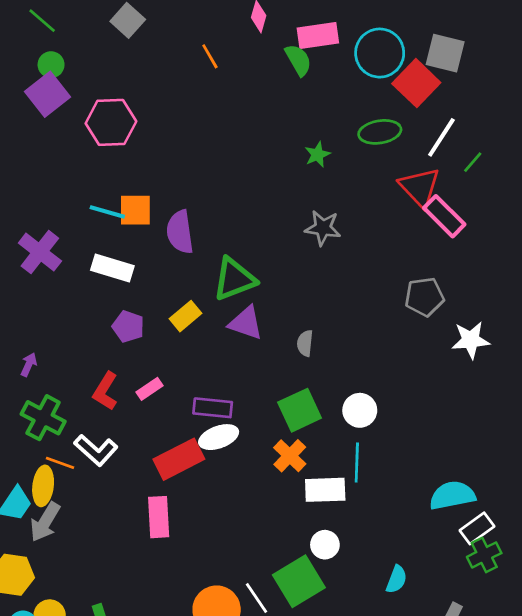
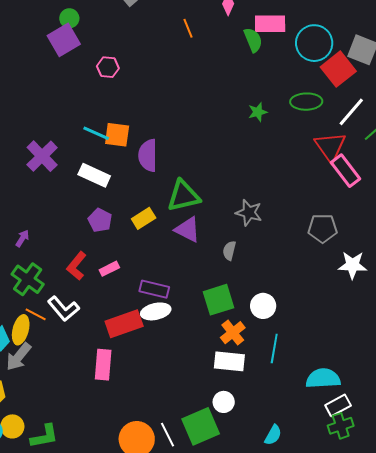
pink hexagon: (111, 122) -> (108, 67), size x0.6
gray star: (323, 228) -> (249, 213), moved
orange cross: (290, 456) -> (233, 333), moved
cyan line: (357, 463) -> (274, 349), moved

